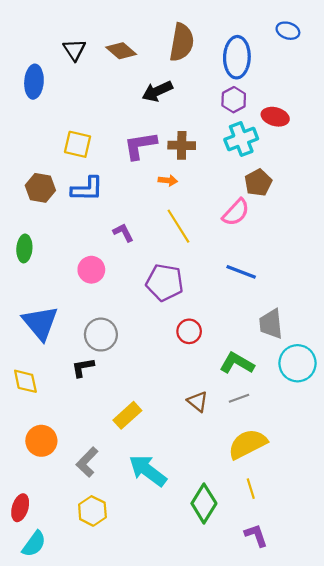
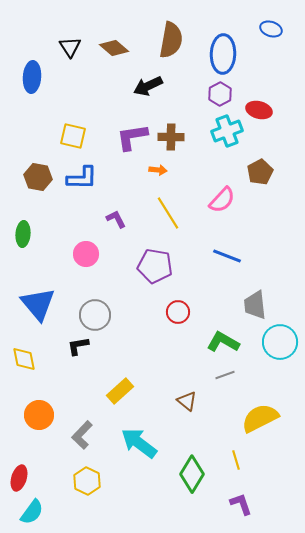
brown pentagon: (258, 183) -> (260, 172), moved
brown triangle: (198, 401) -> (187, 401), moved
yellow semicircle: (248, 444) -> (260, 418), moved

